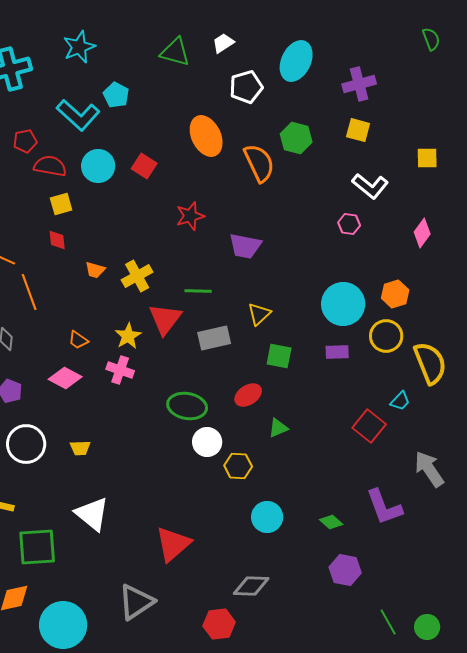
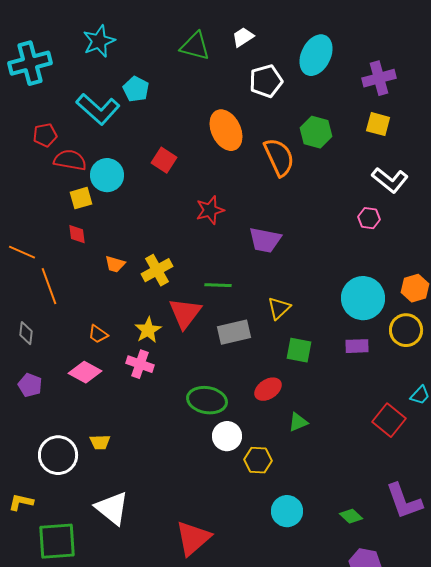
cyan circle: (98, 166) -> (107, 175), moved
white circle: (26, 444) -> (58, 455), moved

